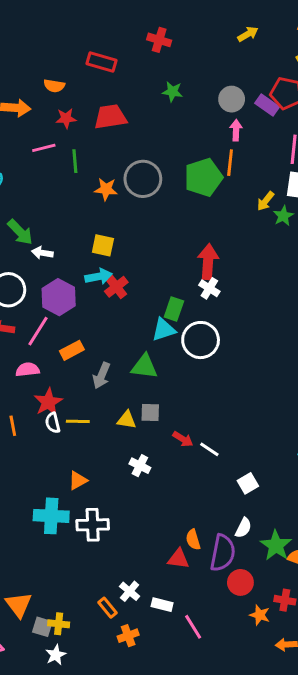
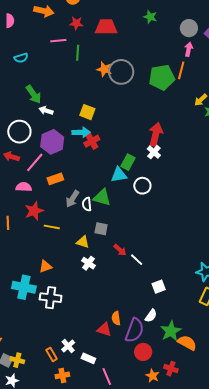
orange star: (106, 189) -> (104, 69), moved
white circle: (201, 340) -> (142, 186), size x0.7
yellow triangle: (127, 420) -> (83, 242), moved
white semicircle: (53, 423) -> (87, 204), moved

